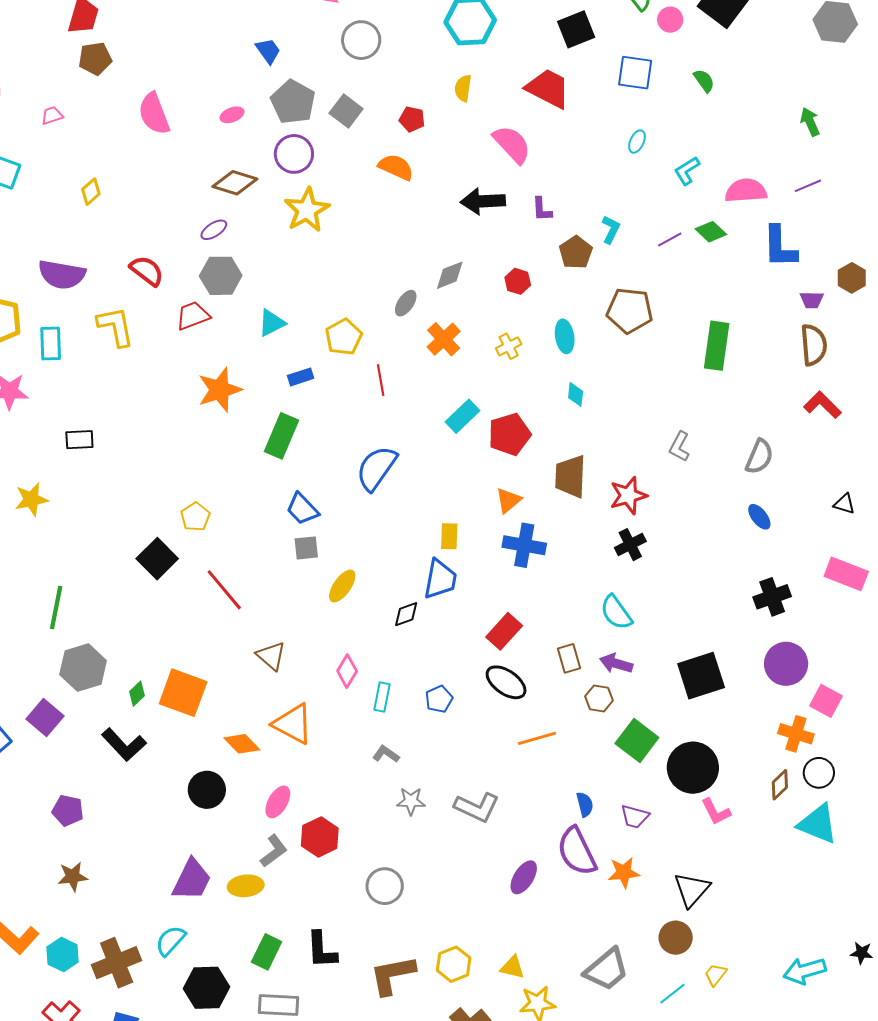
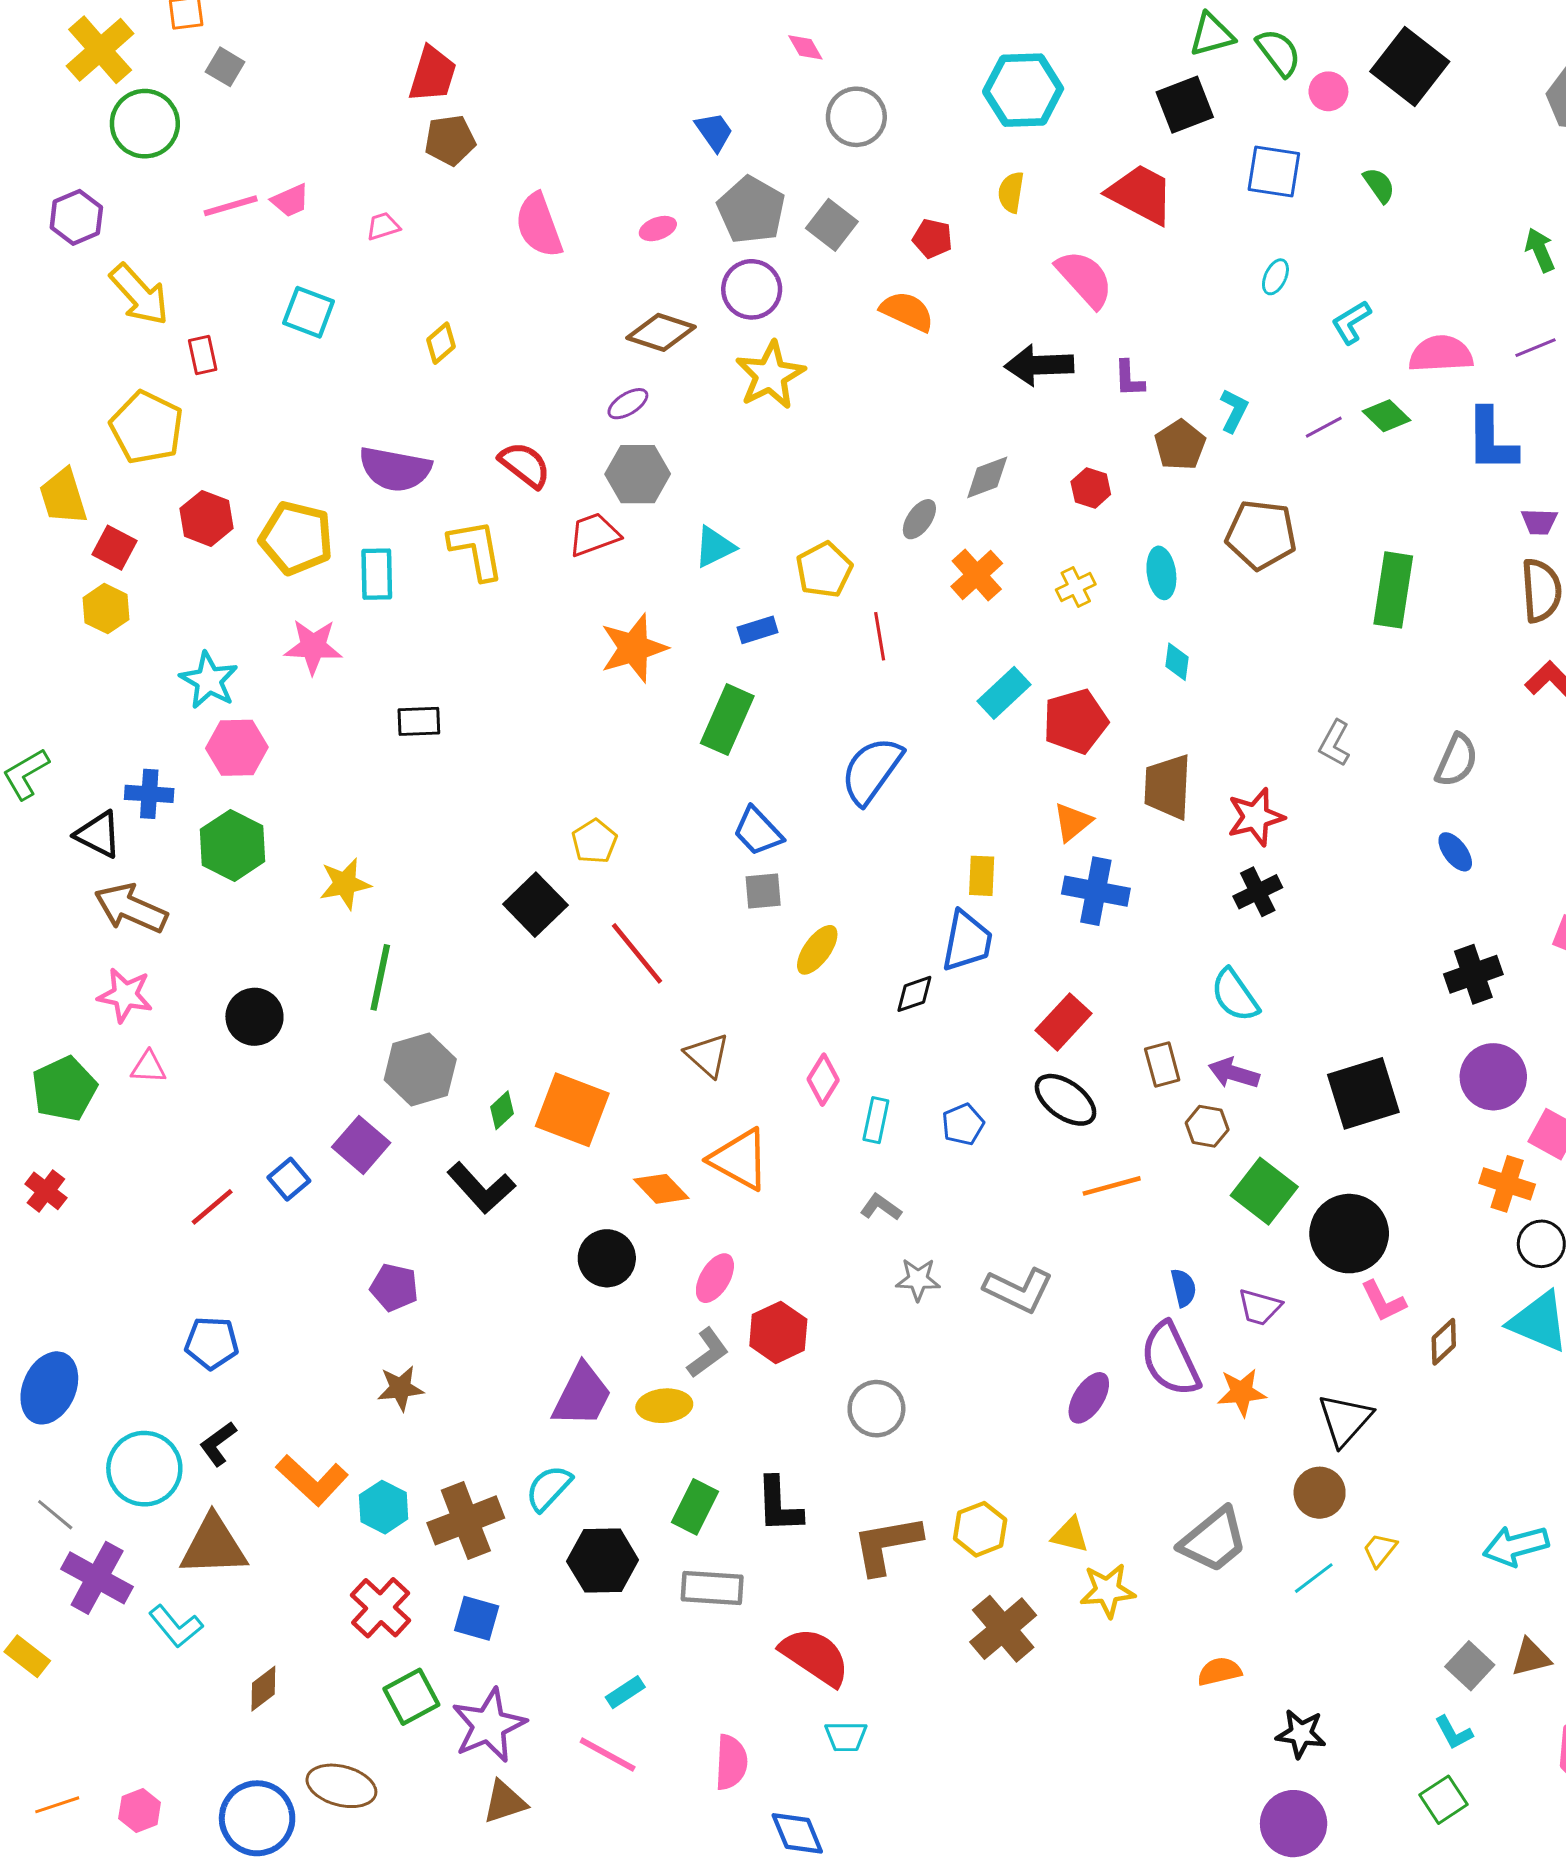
yellow star: (31, 499) -> (345, 884), moved
brown diamond: (780, 785) -> (1444, 1342), moved

